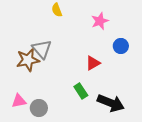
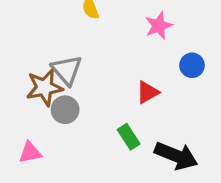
gray circle: (39, 108) -> (65, 110), moved

